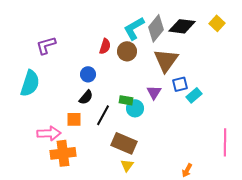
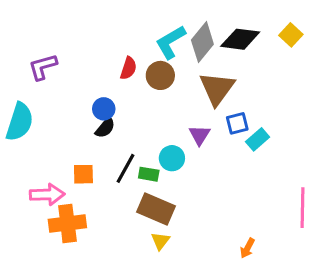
black semicircle: (86, 97) -> (105, 128), moved
green rectangle: (126, 100) -> (149, 174), moved

